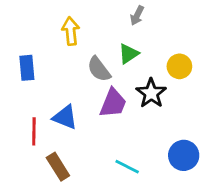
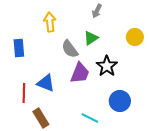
yellow circle: (179, 66) -> (135, 37), moved
blue circle: (184, 155) -> (120, 101), moved

